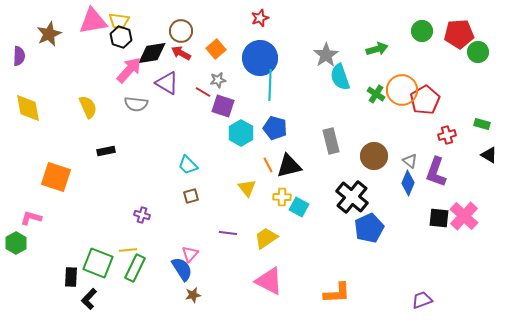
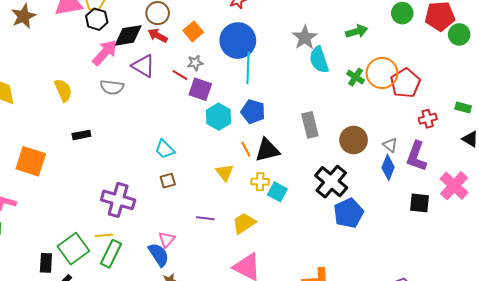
purple cross: (142, 215) -> (118, 200), size x2.0
pink cross: (464, 216) -> (454, 186), moved
green square: (98, 263) -> (73, 249), turned 32

